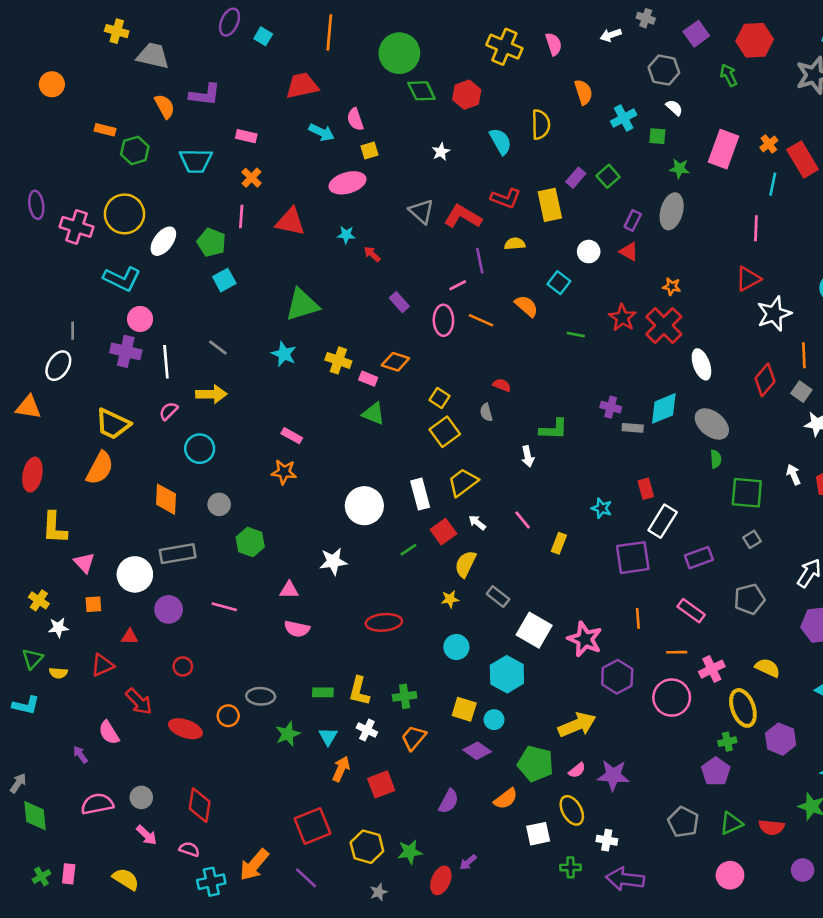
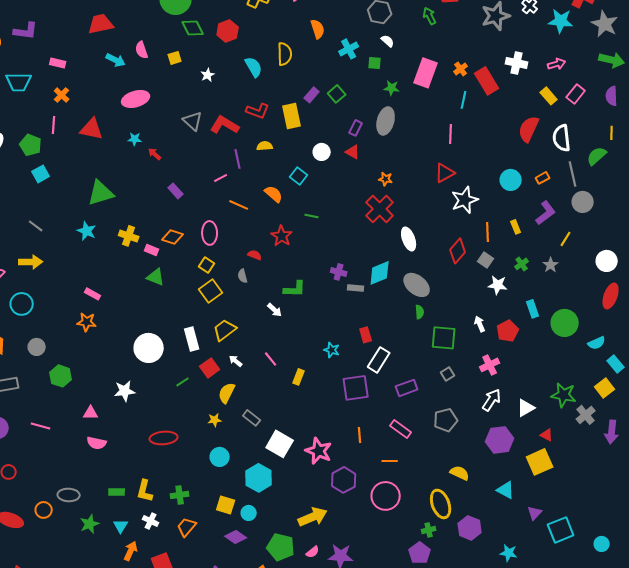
yellow square: (370, 150) -> (175, 58), moved
red star: (622, 318) -> (282, 236), moved
pink ellipse: (443, 320) -> (210, 233), moved
white arrow: (528, 456) -> (275, 310), turned -35
pink cross: (712, 669) -> (490, 365), moved

